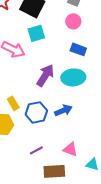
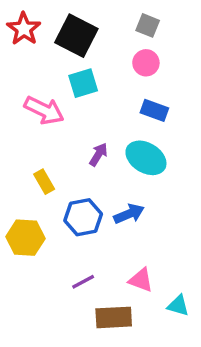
purple arrow: (45, 75) -> (98, 154), size x0.6
cyan ellipse: (73, 77) -> (146, 158), turned 35
yellow rectangle: (13, 103) -> (44, 182), moved

